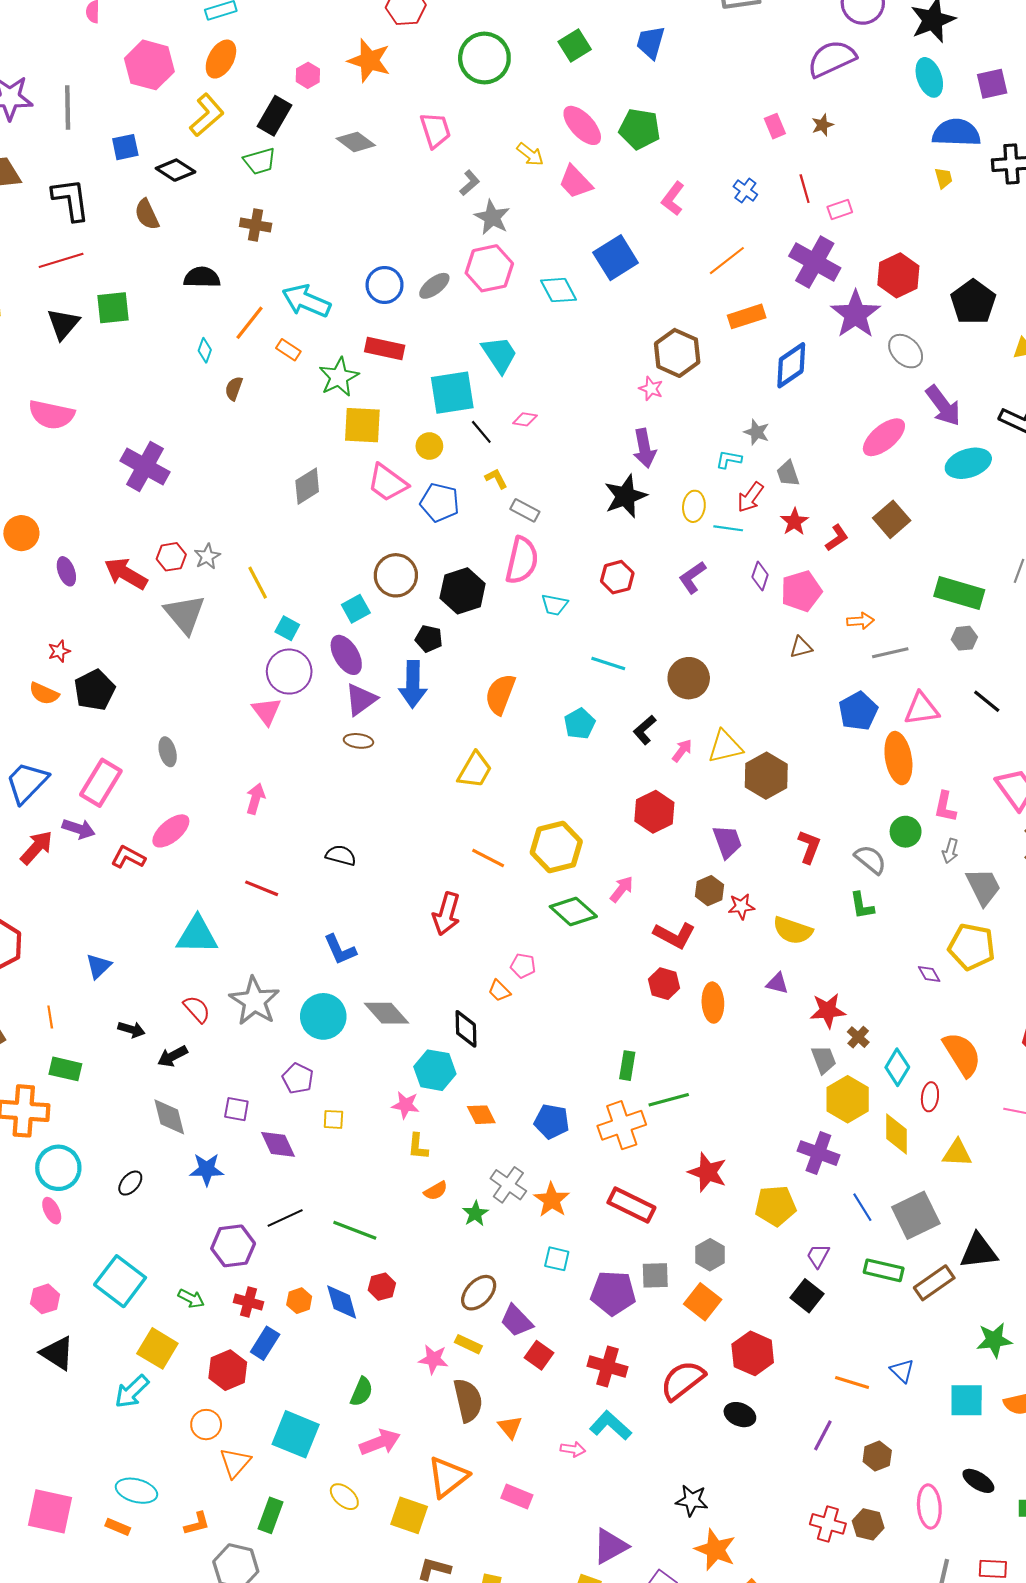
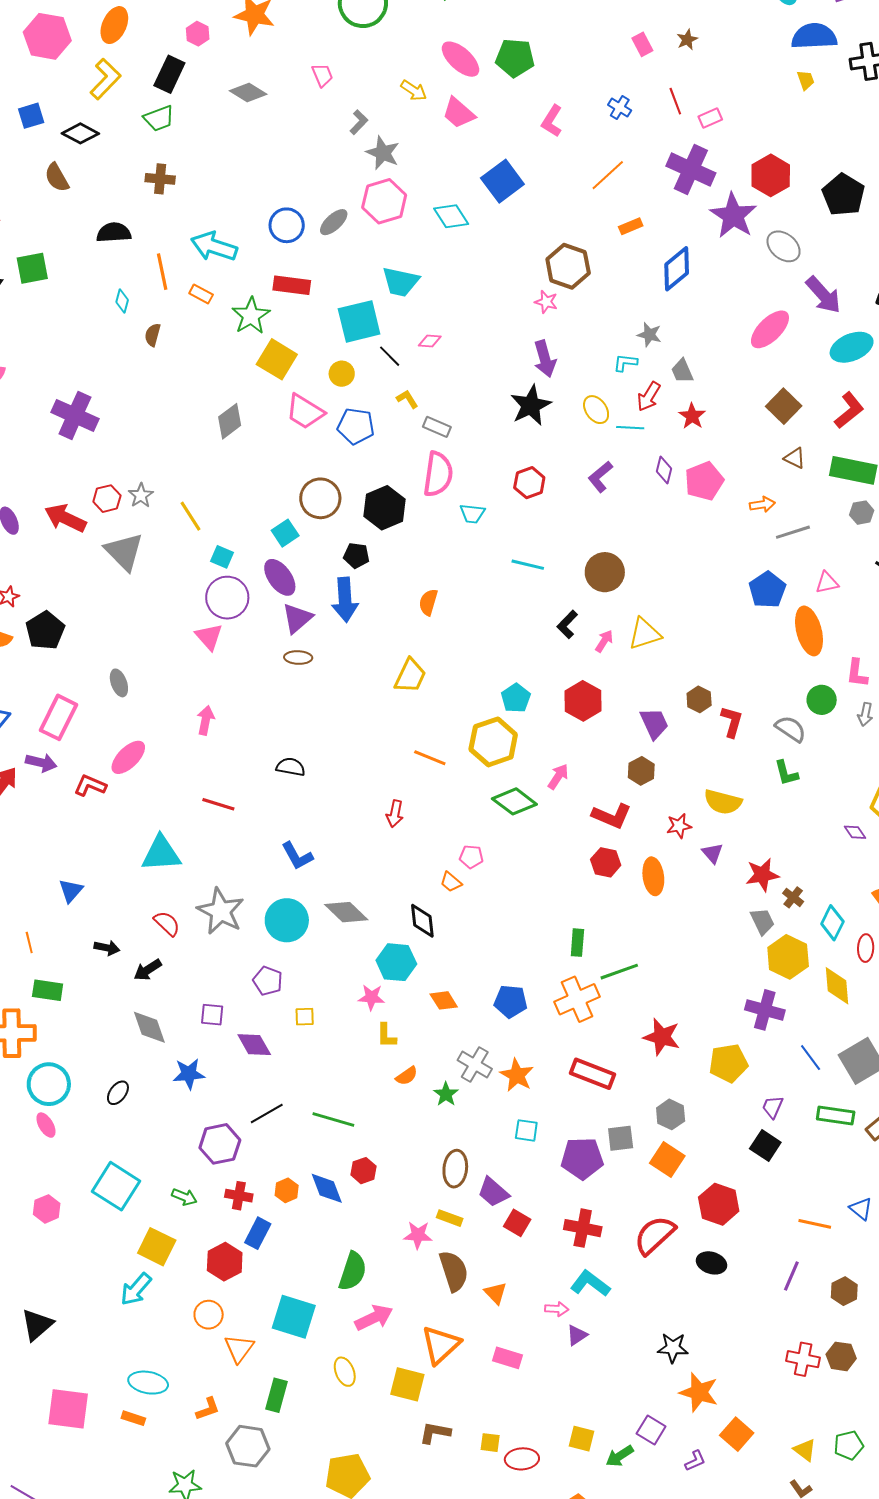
pink trapezoid: (435, 130) -> (322, 75), size x0.7
orange rectangle: (747, 316) -> (631, 226), size x0.7
orange line: (249, 323) -> (162, 272), turned -45
cyan trapezoid: (499, 354) -> (400, 282), turned 141
yellow square: (362, 425) -> (277, 359), turned 33
yellow ellipse: (694, 506) -> (596, 410), turned -36
red L-shape: (837, 538) -> (849, 410), moved, size x1.4
brown triangle: (801, 647) -> (795, 458), moved, turned 45
orange semicircle: (500, 694) -> (428, 602), size x0.7
pink triangle: (922, 709) -> (827, 583), size x0.7
cyan pentagon: (580, 724) -> (516, 698), moved
brown hexagon: (766, 776) -> (699, 699), moved, size x0.6
red star: (741, 906) -> (679, 826), moved
red arrow: (446, 914) -> (395, 814), size x0.7
purple triangle: (777, 983) -> (712, 853), turned 40
brown ellipse: (479, 1293) -> (455, 1169), turned -33
black triangle: (57, 1353) -> (37, 1325), moved, turned 51
green semicircle: (362, 1392) -> (353, 1271), size x1.4
yellow ellipse: (344, 1497) -> (345, 1372), turned 32
purple triangle: (610, 1546) -> (577, 1335), moved, size x0.6

